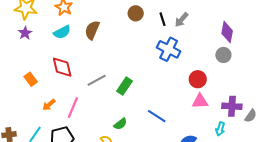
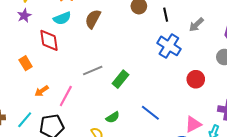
gray arrow: (181, 20) -> (196, 25), moved
red diamond: (62, 67) -> (49, 40), moved
pink triangle: (200, 101) -> (193, 124), moved, turned -30

